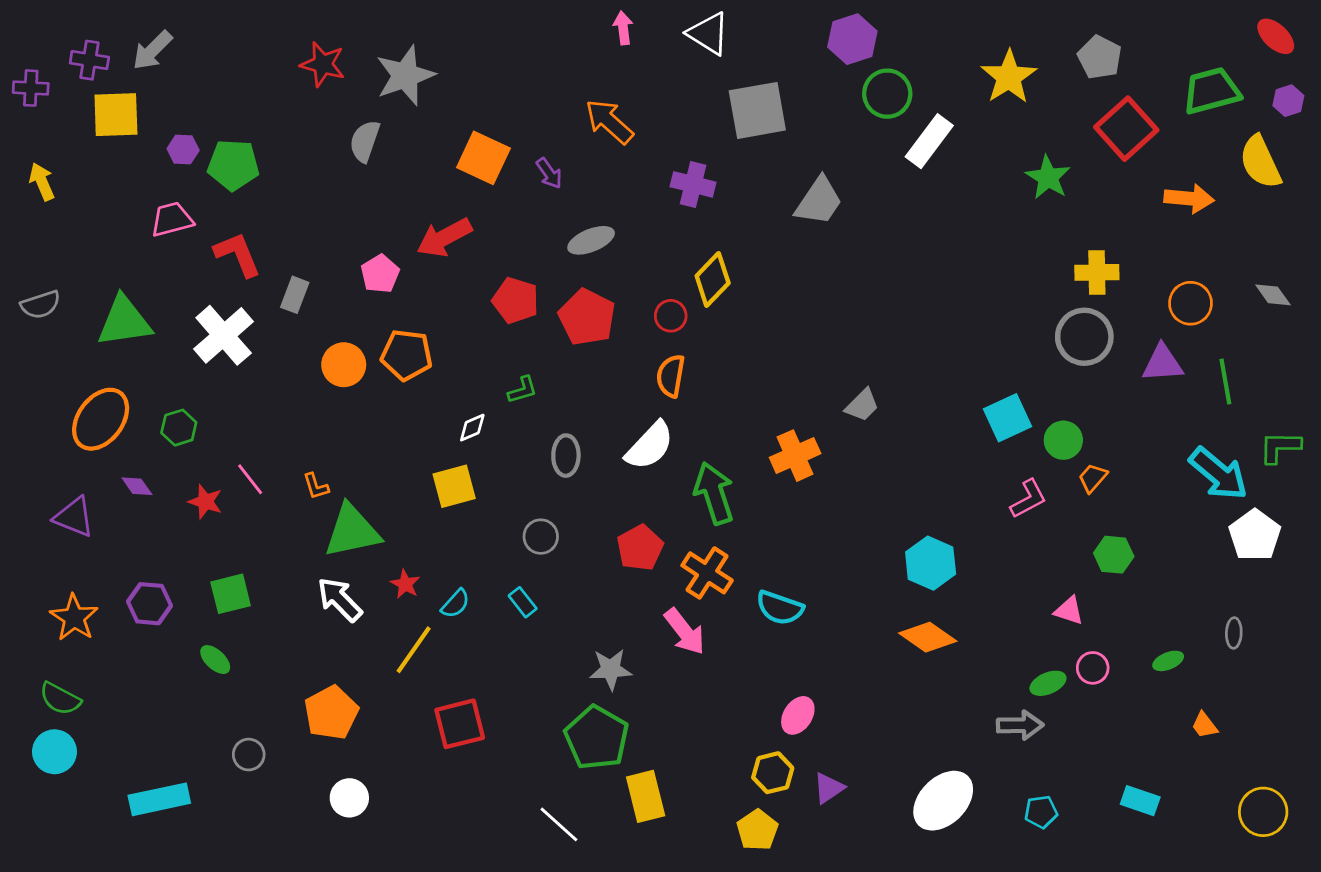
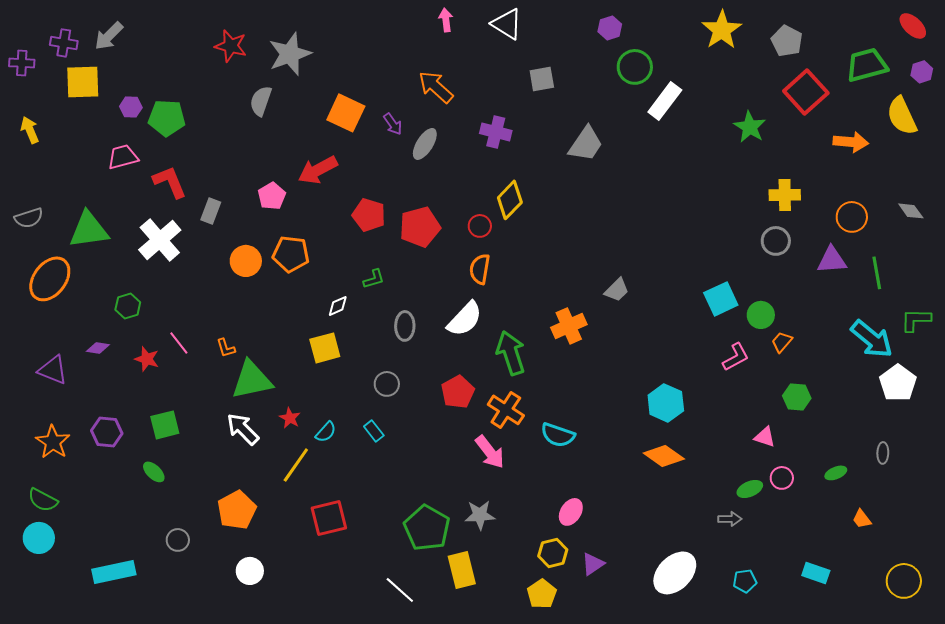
purple hexagon: (852, 39) -> (610, 28), size x0.7
yellow star: (1009, 77) -> (722, 30), moved
gray square: (757, 110) -> (542, 79), size x0.6
gray ellipse: (591, 240) -> (425, 144), moved, turned -36
red pentagon: (587, 317) -> (420, 227), turned 30
gray circle: (1084, 337) -> (776, 241), size x0.7
orange ellipse: (101, 419) -> (50, 279), moved
purple diamond: (137, 486) -> (98, 348), turned -45
gray star: (611, 669) -> (480, 515), moved
gray arrow: (1020, 725) -> (730, 519), size x0.7

